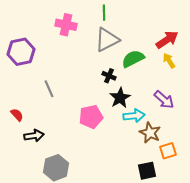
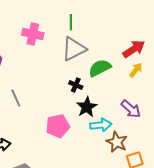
yellow arrow: (169, 61) -> (136, 70), turned 70

